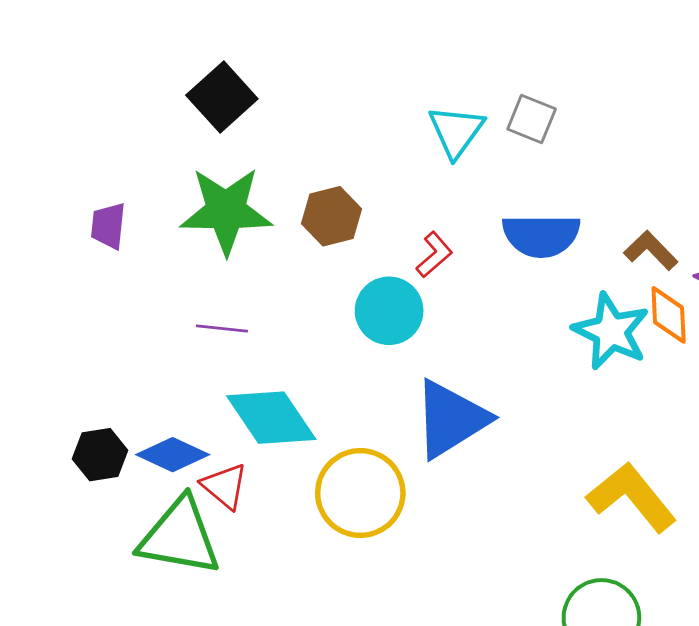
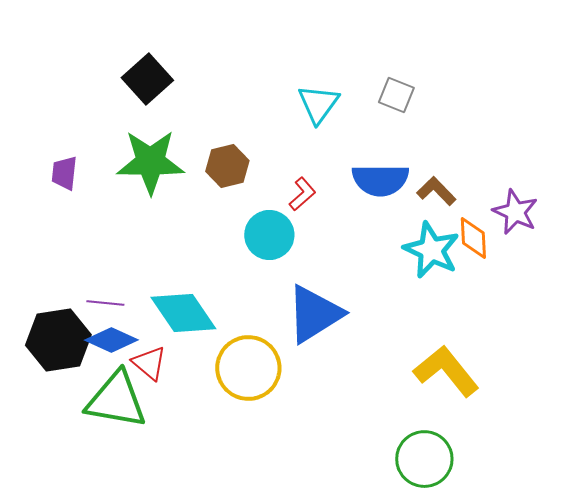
gray square: (532, 119) -> (396, 95), moved
brown L-shape: (651, 250) -> (436, 191), moved
purple line: (222, 329) -> (105, 303), moved
black hexagon: (100, 455) -> (58, 340), size x1.6

